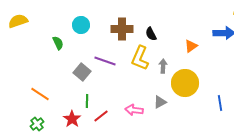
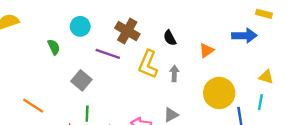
brown cross: (122, 29) -> (127, 31), turned 30
black semicircle: (151, 34) -> (170, 38), moved
purple line: (105, 61) -> (108, 54), moved
yellow circle: (185, 83) -> (219, 93), moved

